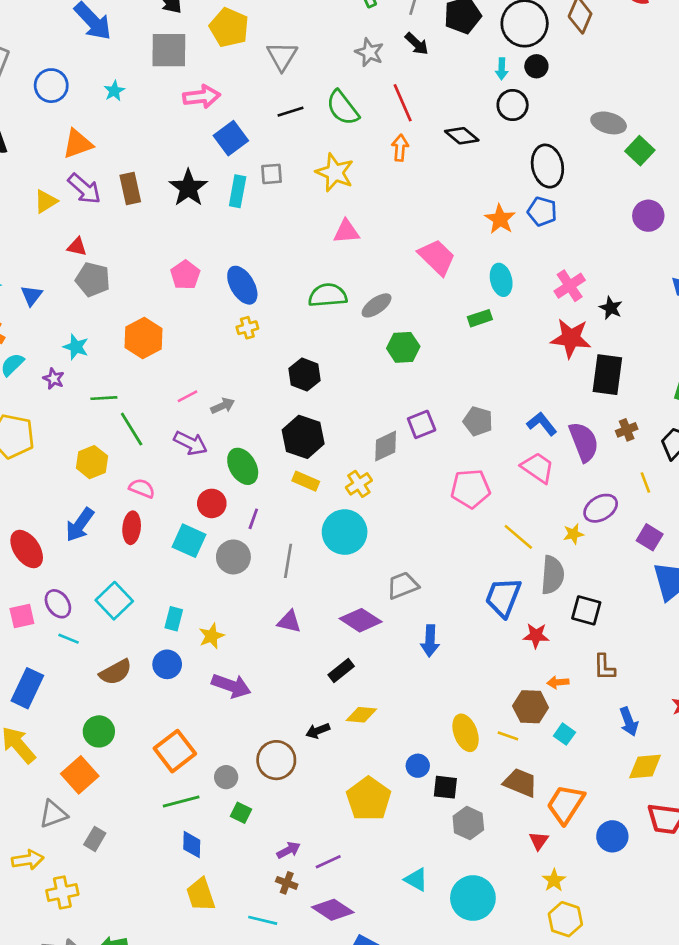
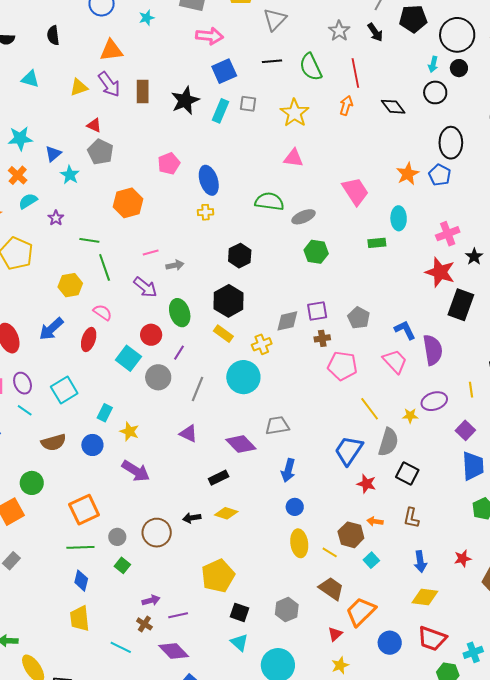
cyan star: (76, 347) -> (70, 175), moved
brown cross: (627, 430) -> (322, 338), moved
yellow star: (212, 636) -> (129, 431), turned 30
blue circle: (418, 766) -> (295, 507), moved
black square: (445, 787) -> (239, 612), moved

